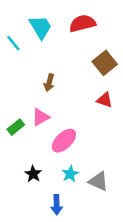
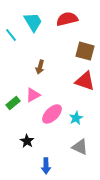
brown square: (105, 63) -> (85, 51), turned -36
red triangle: (105, 100) -> (85, 81), size x1.5
cyan star: (70, 174) -> (76, 118), moved

